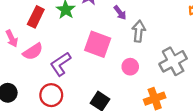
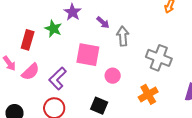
gray cross: (173, 61) -> (159, 58), turned -30
pink circle: (130, 67) -> (113, 76), moved

